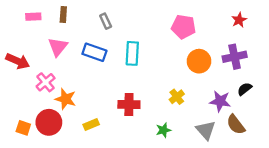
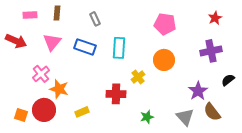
red arrow: (18, 61) -> (16, 41), moved
orange circle: (199, 61) -> (164, 60), moved
black semicircle: (245, 89) -> (228, 80), moved
yellow cross: (177, 97) -> (138, 77), moved
purple star: (220, 101) -> (198, 91), turned 30

